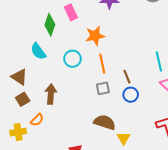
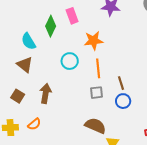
cyan semicircle: (38, 51) -> (28, 41), moved
brown triangle: (19, 77) -> (25, 65), moved
brown square: (23, 99) -> (18, 96), turned -32
orange semicircle: (37, 120) -> (34, 124), moved

